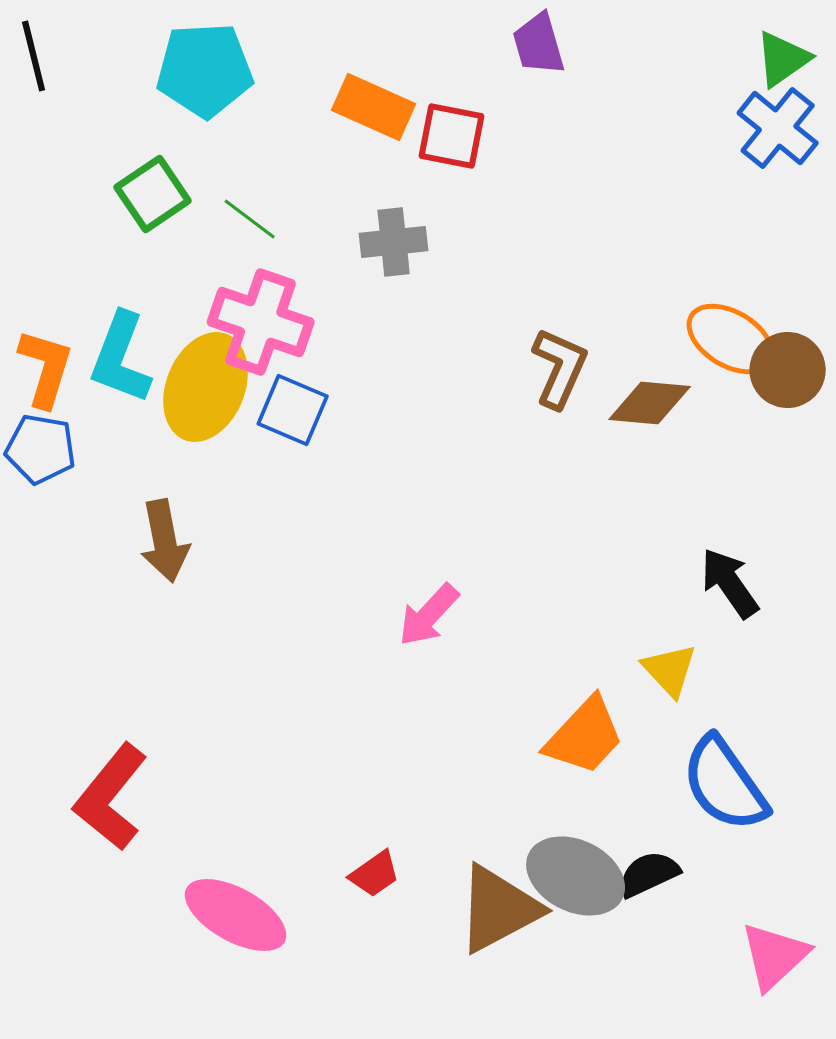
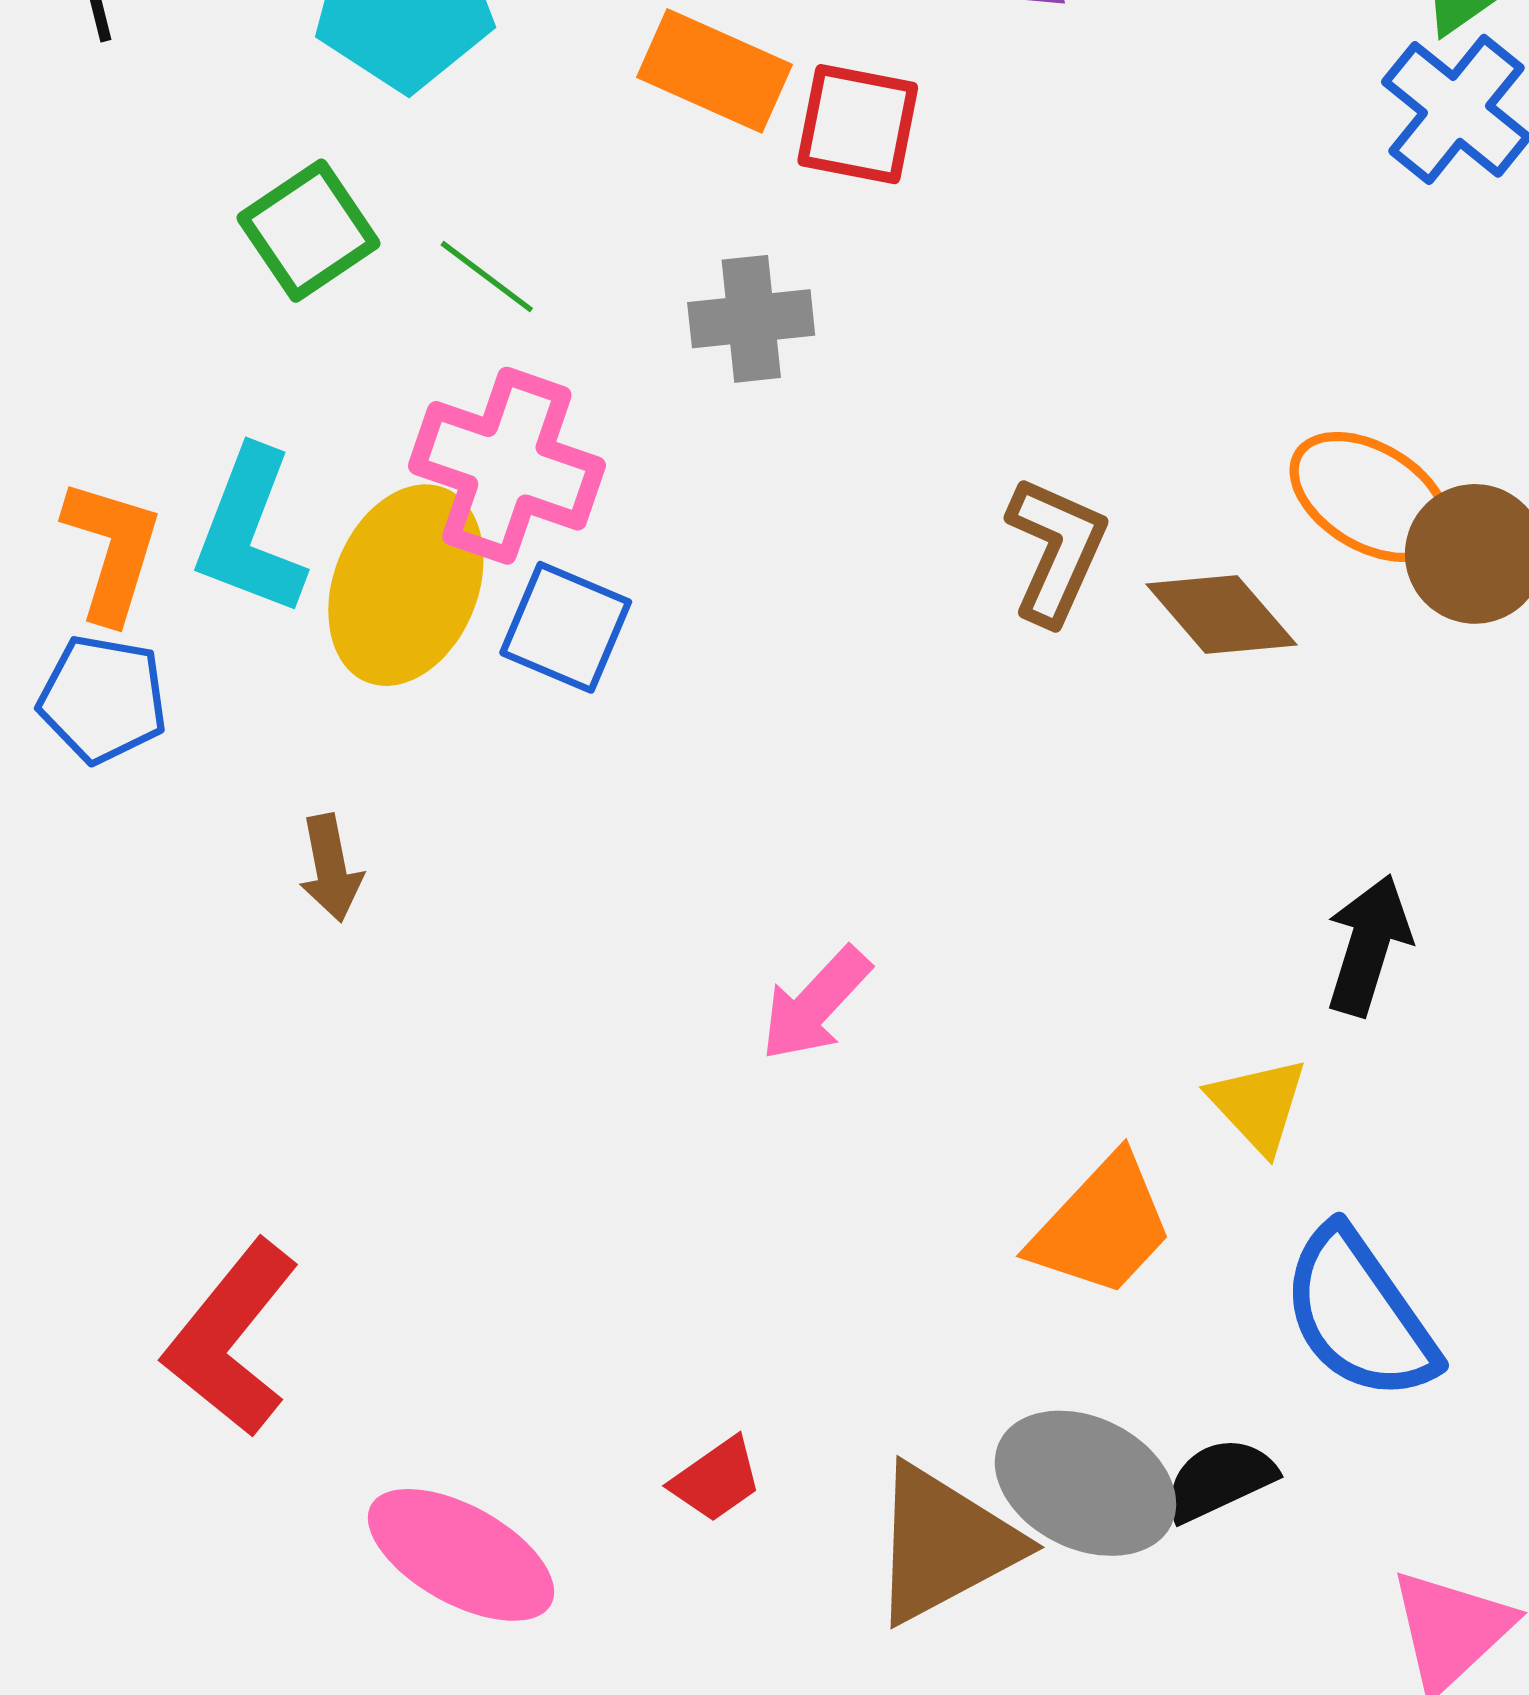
brown diamond: (650, 403) -> (1221, 614), turned 44
brown arrow: (165, 541) -> (331, 868), size x0.7
black arrow: (730, 583) -> (1368, 945), turned 52

